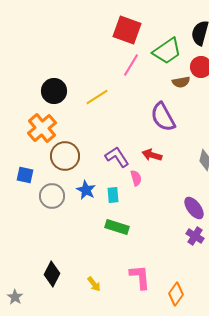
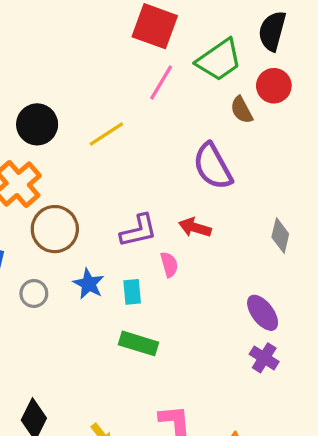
brown semicircle: (181, 82) -> (242, 110), turned 72
purple L-shape: (117, 157) -> (139, 231), turned 110
gray circle: (52, 196) -> (34, 293), size x0.7

